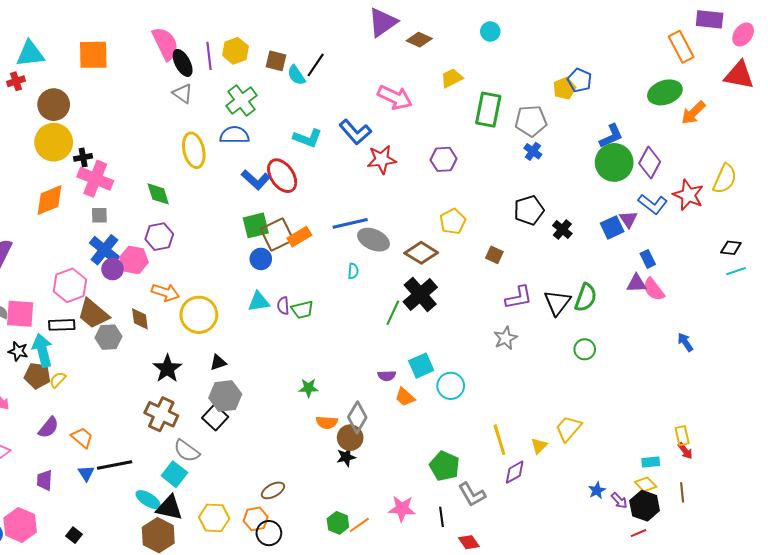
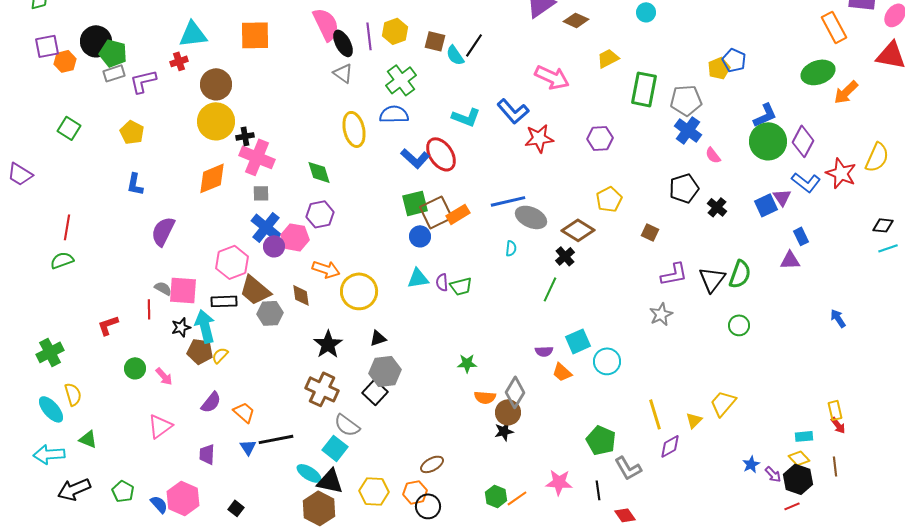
blue cross: (533, 151) -> (688, 130), size x1.5
pink semicircle: (654, 289) -> (713, 155), moved, size x0.7
black cross: (420, 294) -> (565, 256), moved, size x0.6
black star: (18, 351) -> (181, 327), turned -30

